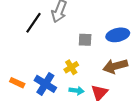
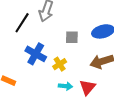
blue cross: (45, 84) -> (36, 54), moved

